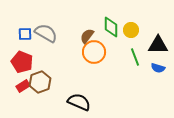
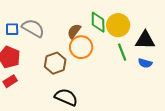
yellow circle: (131, 30) -> (118, 25), size x1.5
brown hexagon: (40, 82) -> (55, 63), moved

